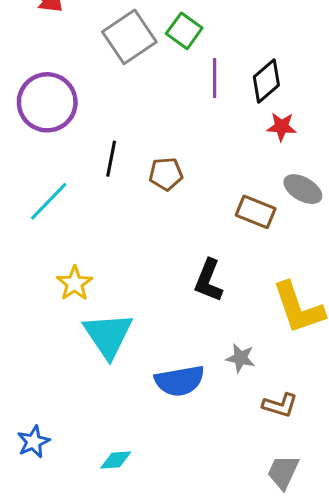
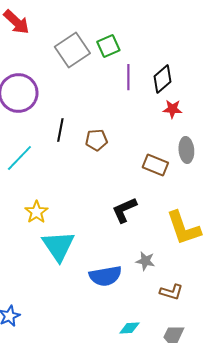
green square: (184, 31) -> (108, 46), turned 30
gray ellipse: (303, 189) -> (186, 150), turned 55
black L-shape: (208, 280) -> (124, 210), turned 44
cyan diamond: (116, 460) -> (129, 328), moved

